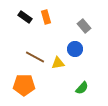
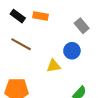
orange rectangle: (46, 17) -> (41, 16), turned -64
brown line: (35, 57) -> (21, 44), moved

